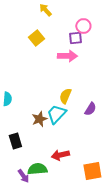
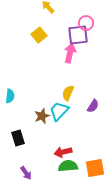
purple square: (75, 38) -> (78, 35), size x1.5
pink arrow: (67, 56) -> (70, 53), turned -78
green semicircle: (37, 169) -> (68, 166), moved

